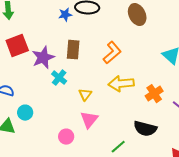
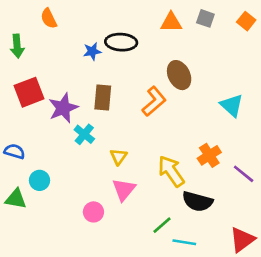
brown ellipse: (137, 15) -> (179, 75), moved
yellow arrow: (121, 84) -> (171, 171), moved, turned 60

